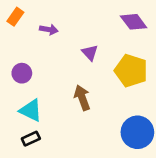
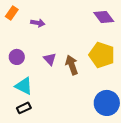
purple triangle: (90, 53) -> (50, 59), moved
brown arrow: (82, 98) -> (72, 65), moved

